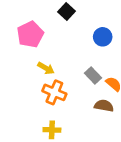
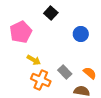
gray rectangle: (93, 75) -> (65, 72), moved

